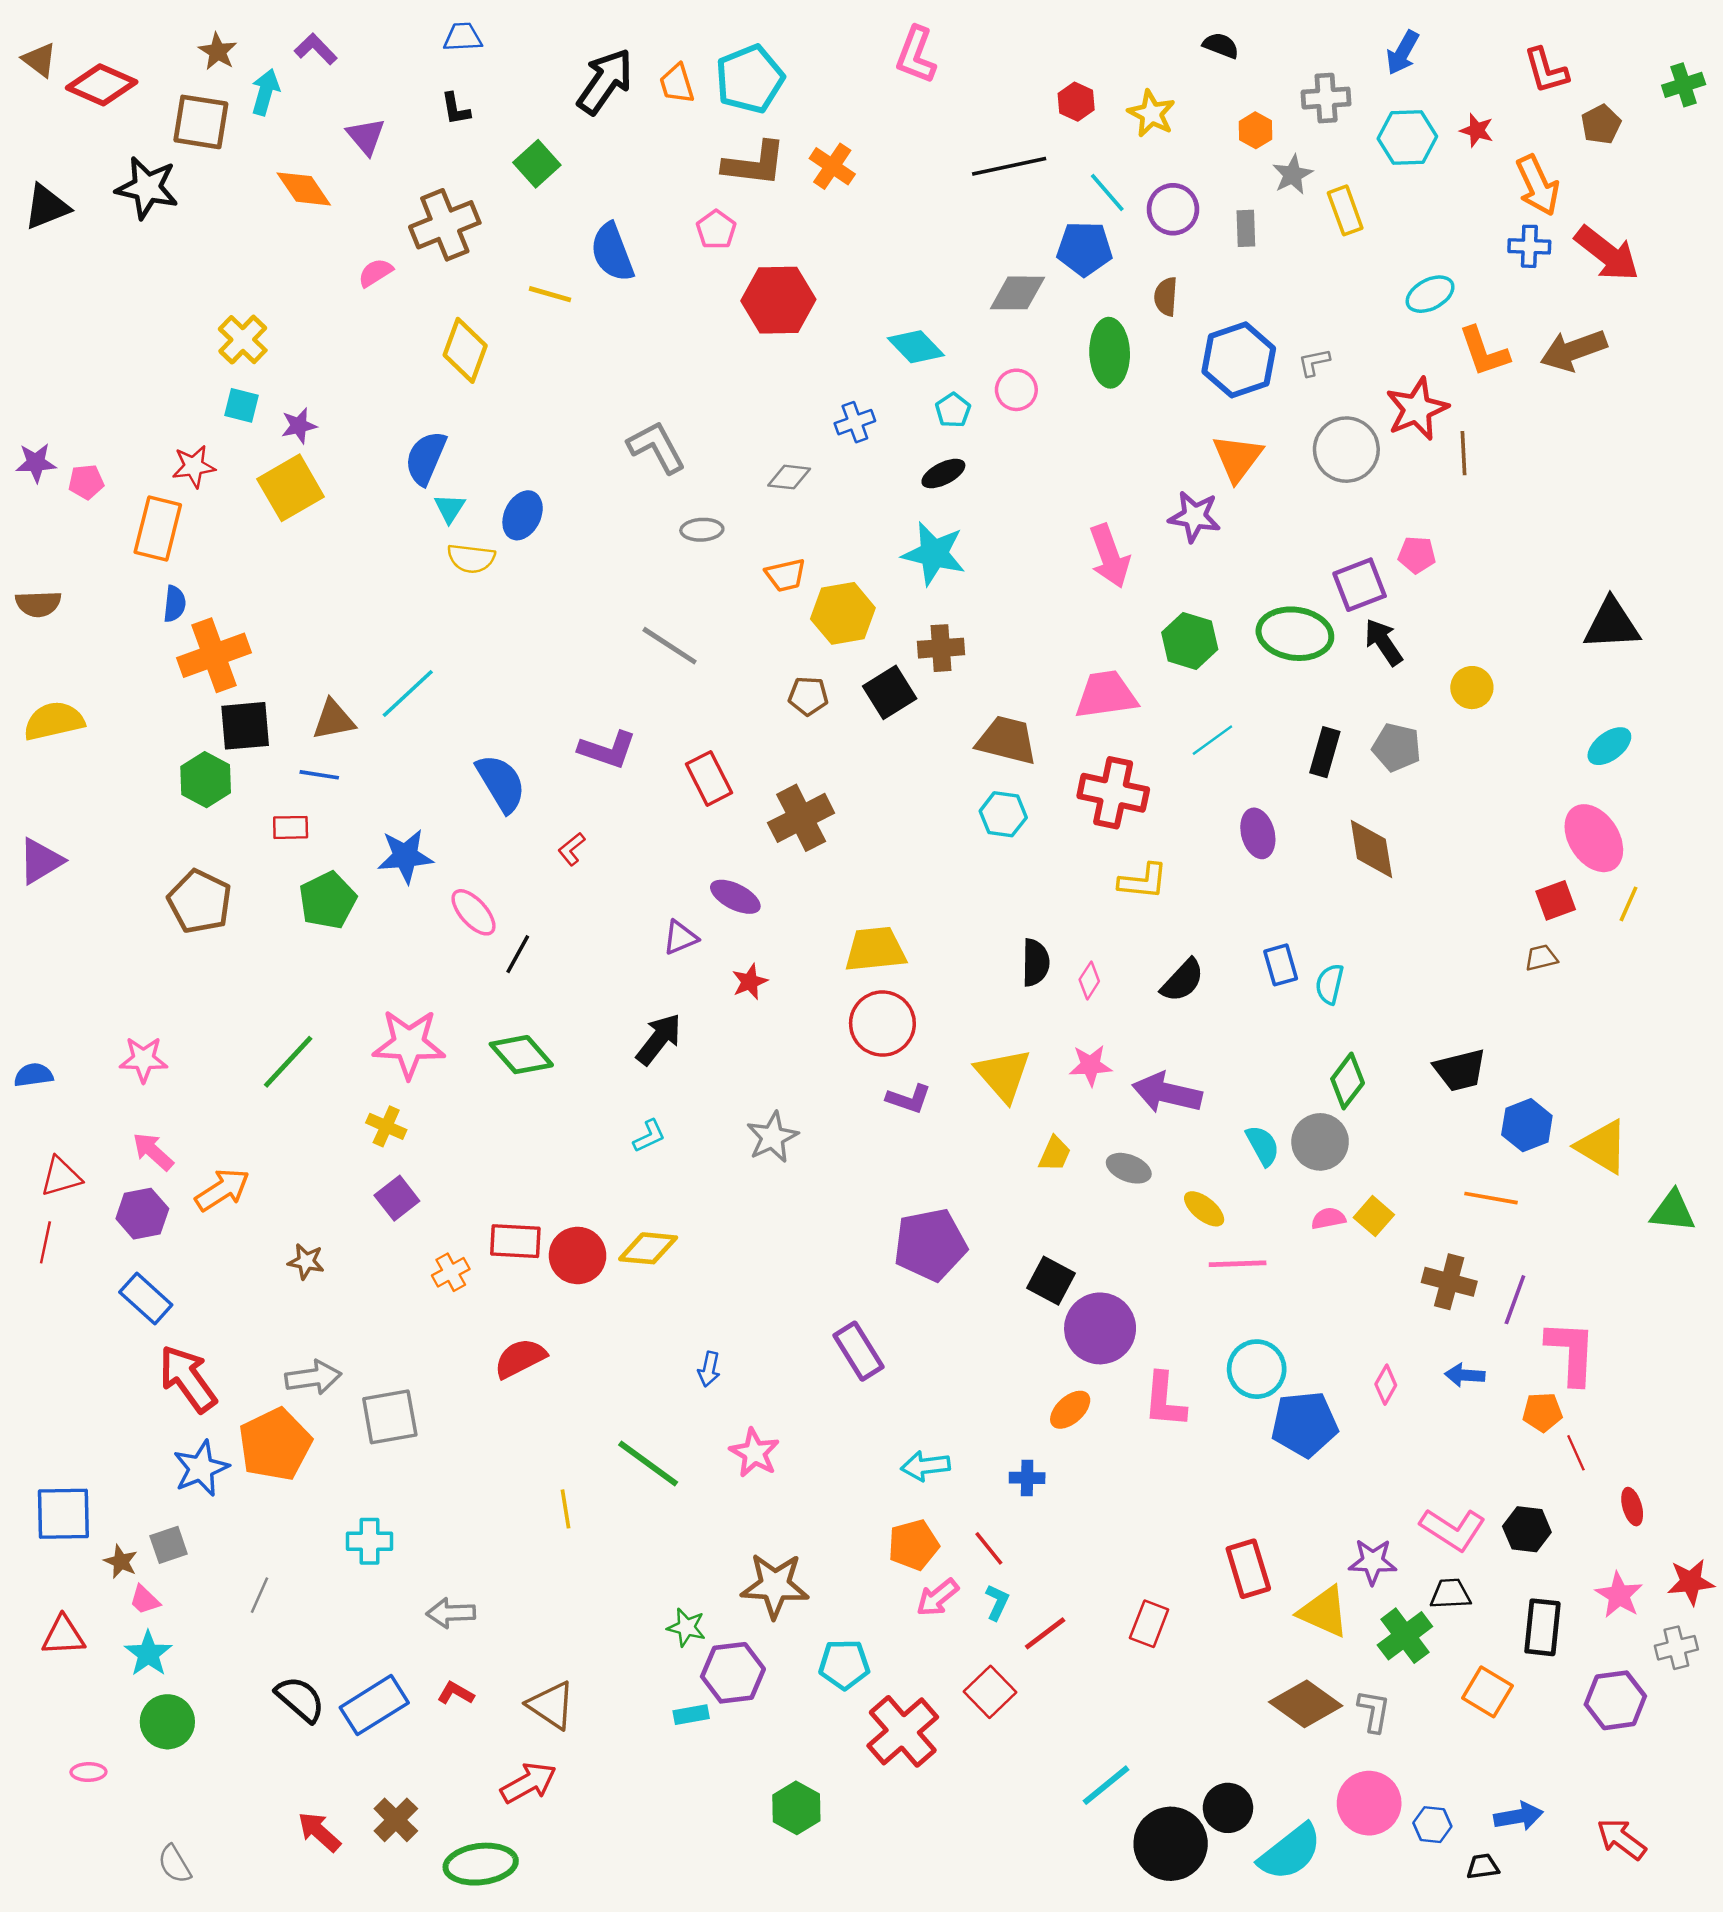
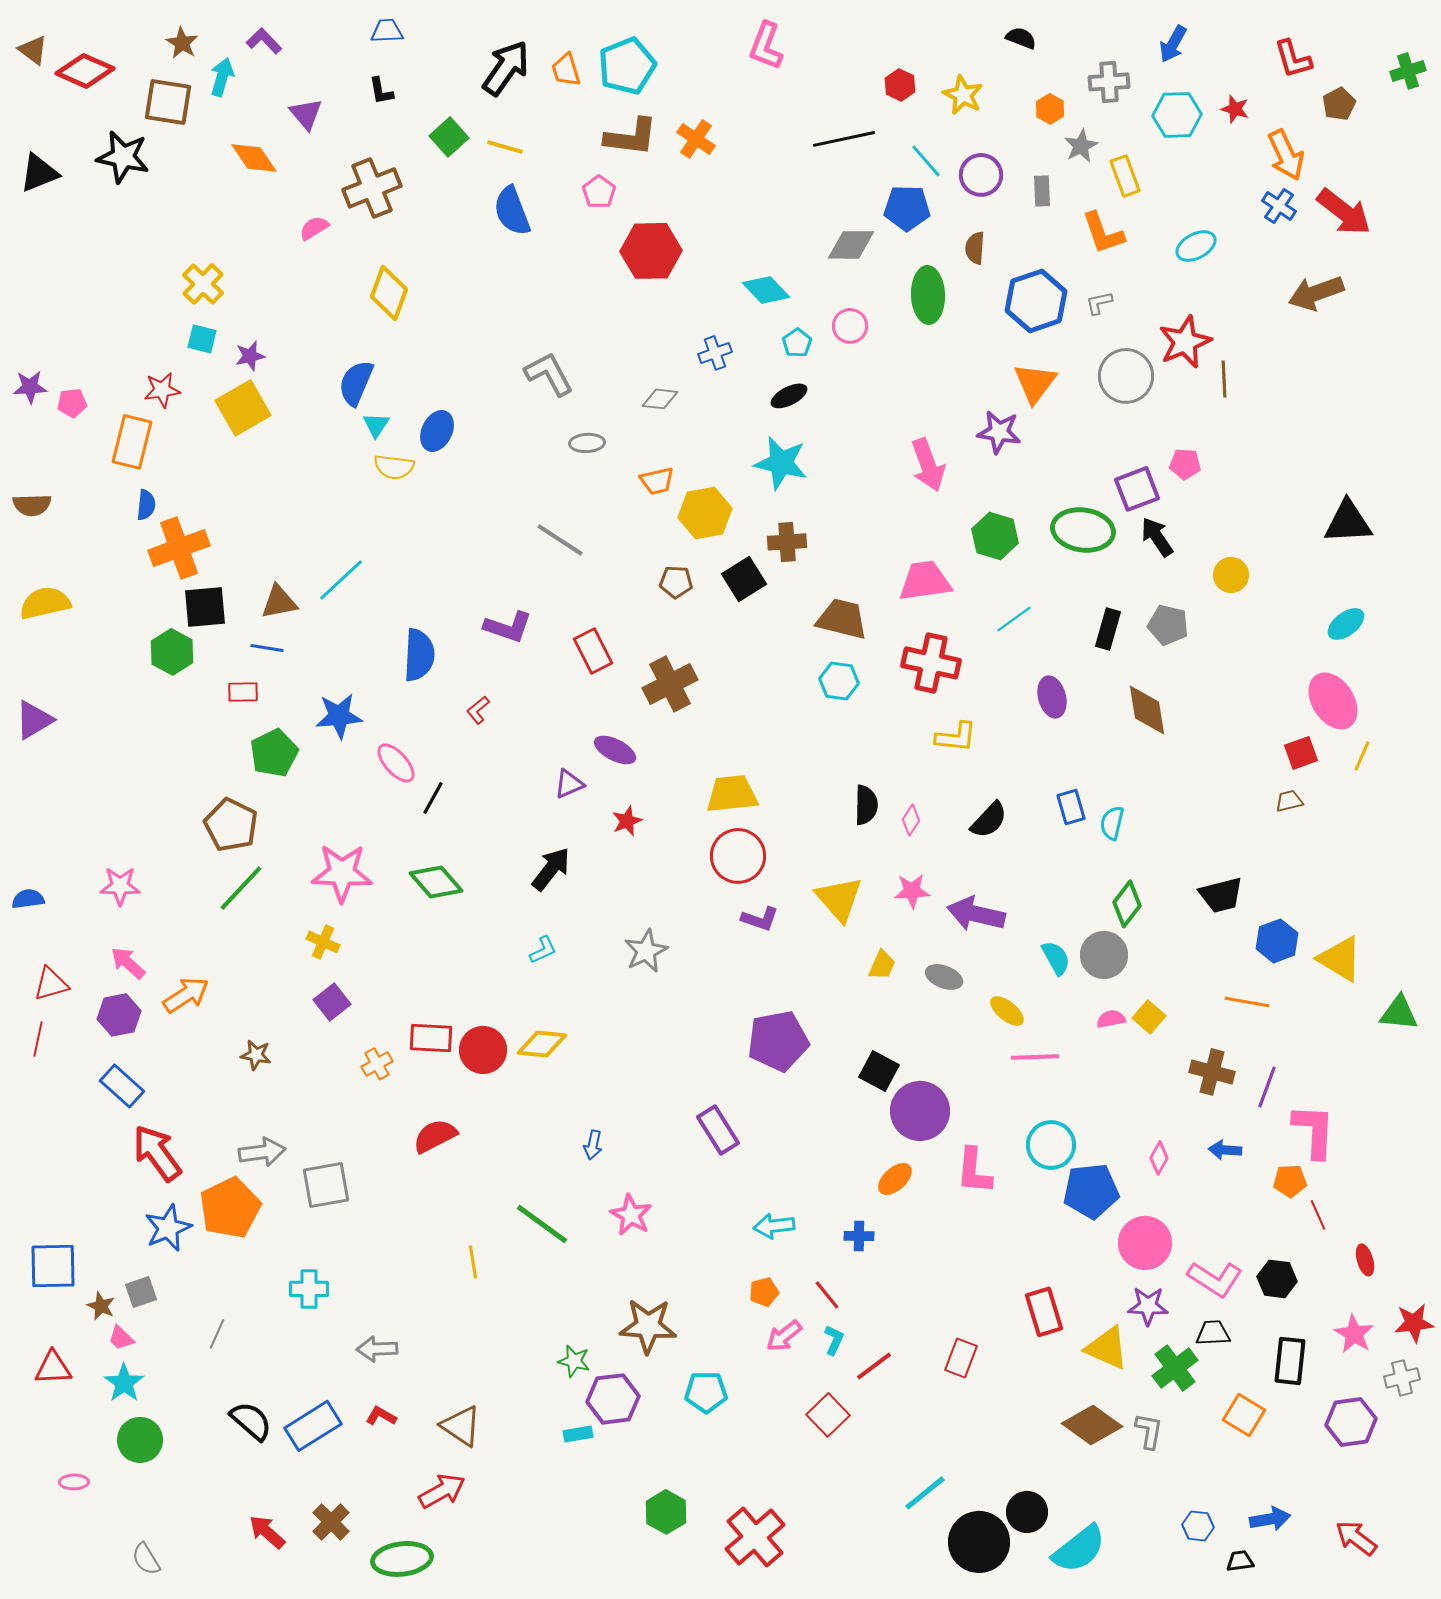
blue cross: (1529, 246) -> (1279, 206), turned 32
yellow line: (550, 294) -> (505, 147), moved
orange L-shape: (1484, 352) -> (1103, 233), moved
blue semicircle: (501, 783) -> (419, 655), turned 34
brown pentagon: (200, 902) -> (231, 825), moved
orange pentagon: (914, 1545) -> (764, 1292), size x0.7
red cross: (903, 1731) -> (755, 1537), moved
pink circle: (1369, 1803) -> (1145, 1243), moved

